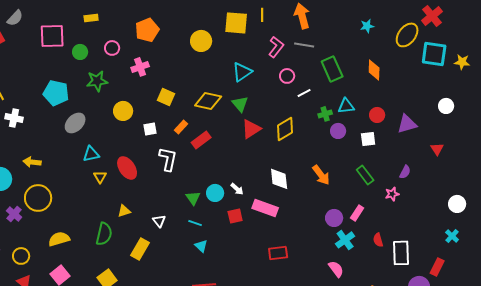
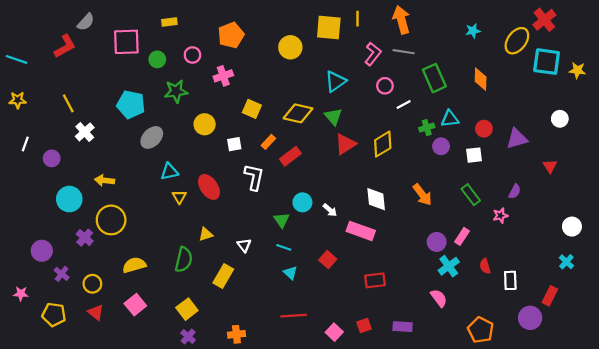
white cross: (14, 118) -> (85, 132), turned 36
cyan circle: (215, 193) -> (302, 202), moved
red square: (235, 216) -> (328, 260), moved, turned -35
white rectangle: (401, 253) -> (510, 280), size x0.7

